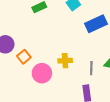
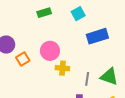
pink circle: (42, 73) -> (50, 51), moved

